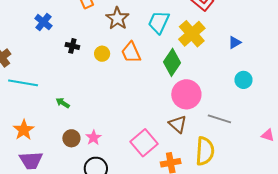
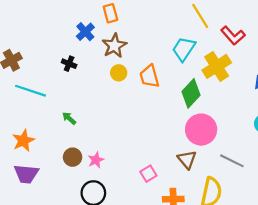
brown star: (117, 18) -> (114, 46), moved
blue cross: (43, 22) -> (85, 32), moved
black cross: (72, 46) -> (69, 64), moved
pink square: (144, 143) -> (148, 174), size x0.6

